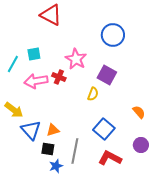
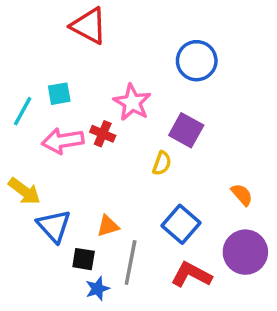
orange triangle: (53, 130) -> (108, 226), moved
purple circle: (141, 145) -> (245, 252), size x1.6

